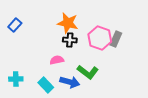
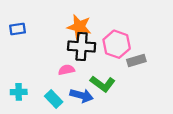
blue rectangle: (15, 25) -> (17, 29), turned 40
gray rectangle: (116, 39) -> (136, 60), moved, turned 49
black cross: (70, 40) -> (82, 47), size x1.6

